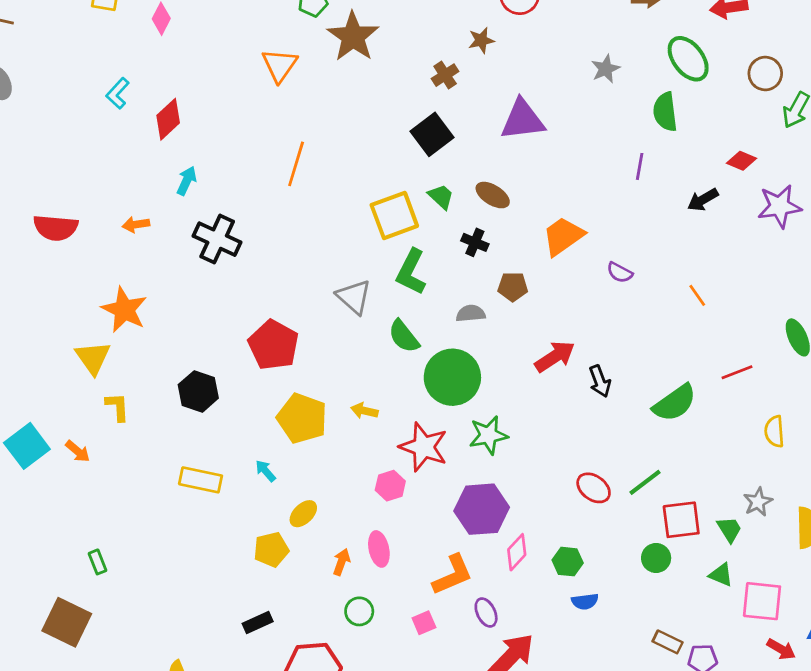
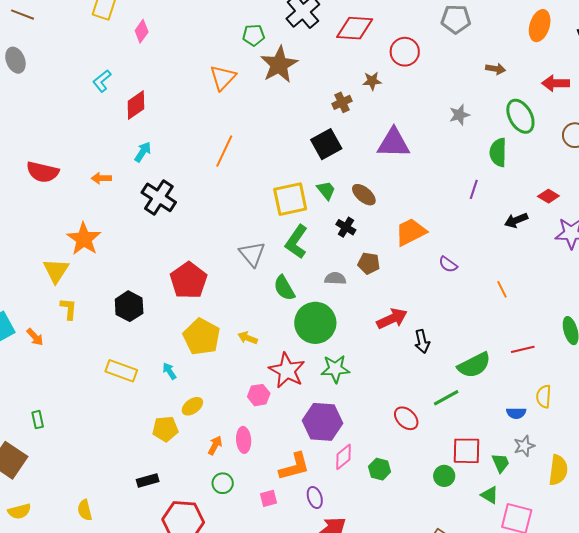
green line: (645, 482) -> (446, 398), moved
blue semicircle: (585, 602) -> (516, 413), moved

